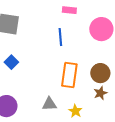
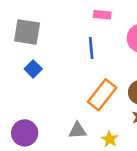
blue square: (11, 62) -> (33, 69), moved
orange rectangle: (69, 75) -> (102, 95), turned 30

